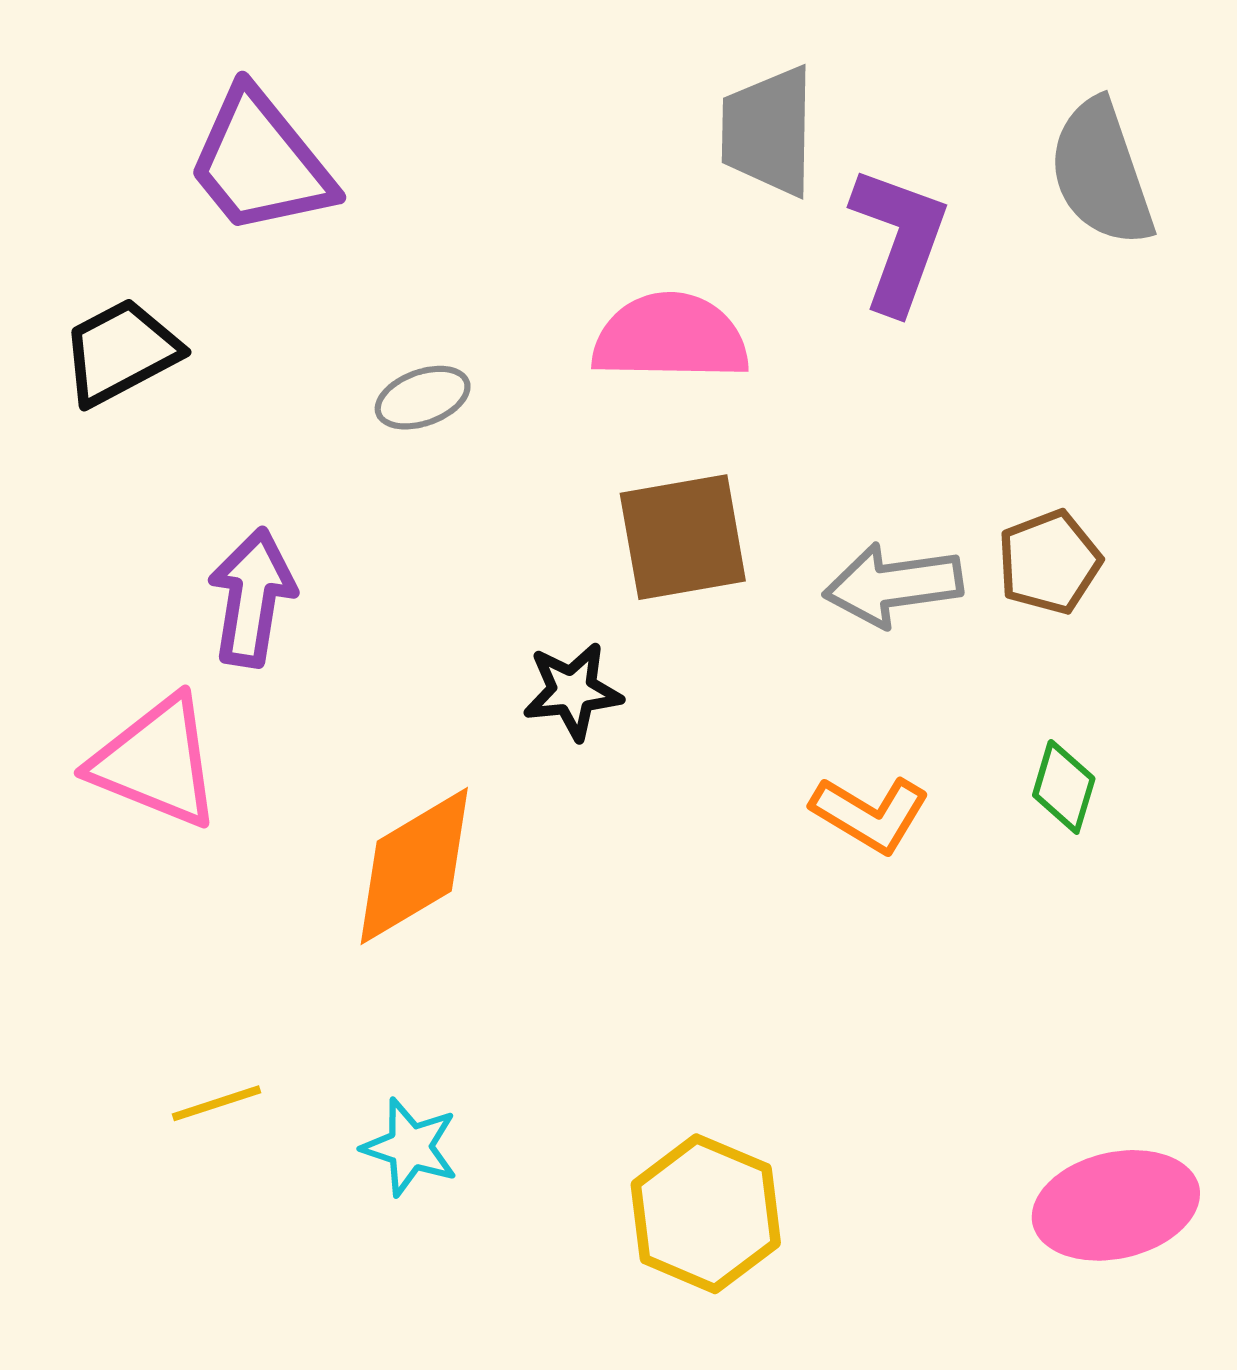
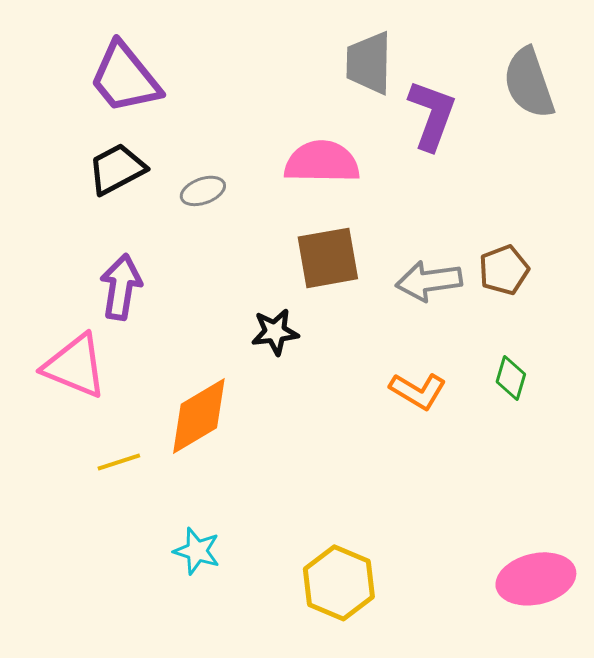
black trapezoid: (121, 352) -> (117, 169), moved
yellow line: (217, 1103) -> (119, 462), moved

